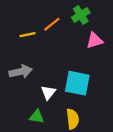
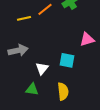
pink triangle: (95, 40) -> (87, 39), moved
cyan square: (77, 83) -> (67, 60), size x0.7

